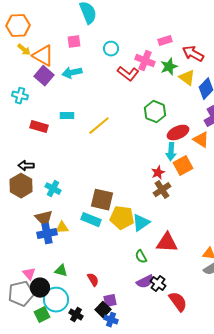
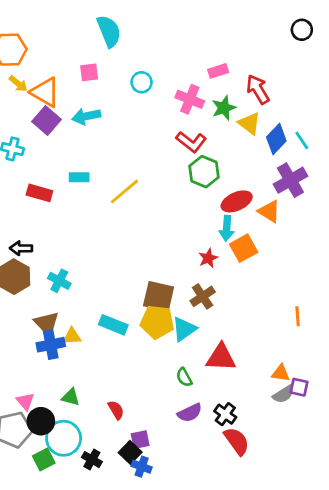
red arrow: (193, 54) -> (258, 89), turned 30
red L-shape: (128, 74) -> (191, 142), moved
brown cross: (162, 190) -> (203, 296), moved
brown square: (102, 200) -> (159, 296), moved
black cross: (158, 284) -> (225, 414), moved

